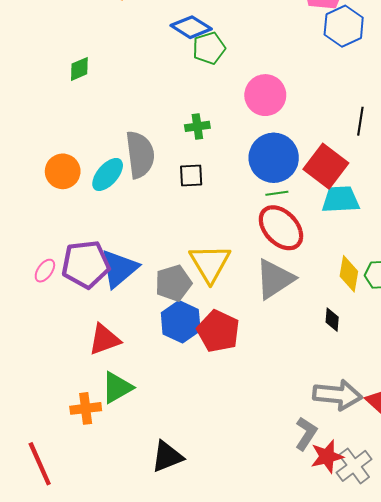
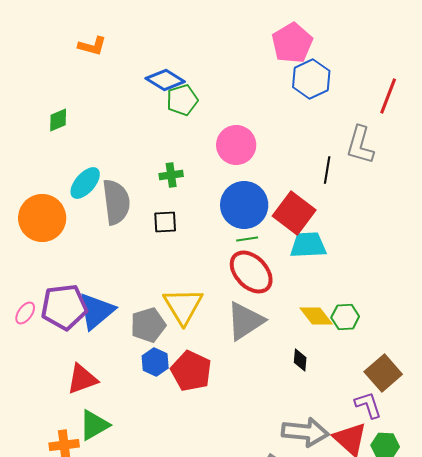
orange circle: (63, 171) -> (42, 218), size x1.4
cyan ellipse: (108, 174) -> (85, 183), moved
yellow diamond: (349, 274) -> (316, 316), turned -48
blue hexagon: (181, 322) -> (155, 362), size x0.7

